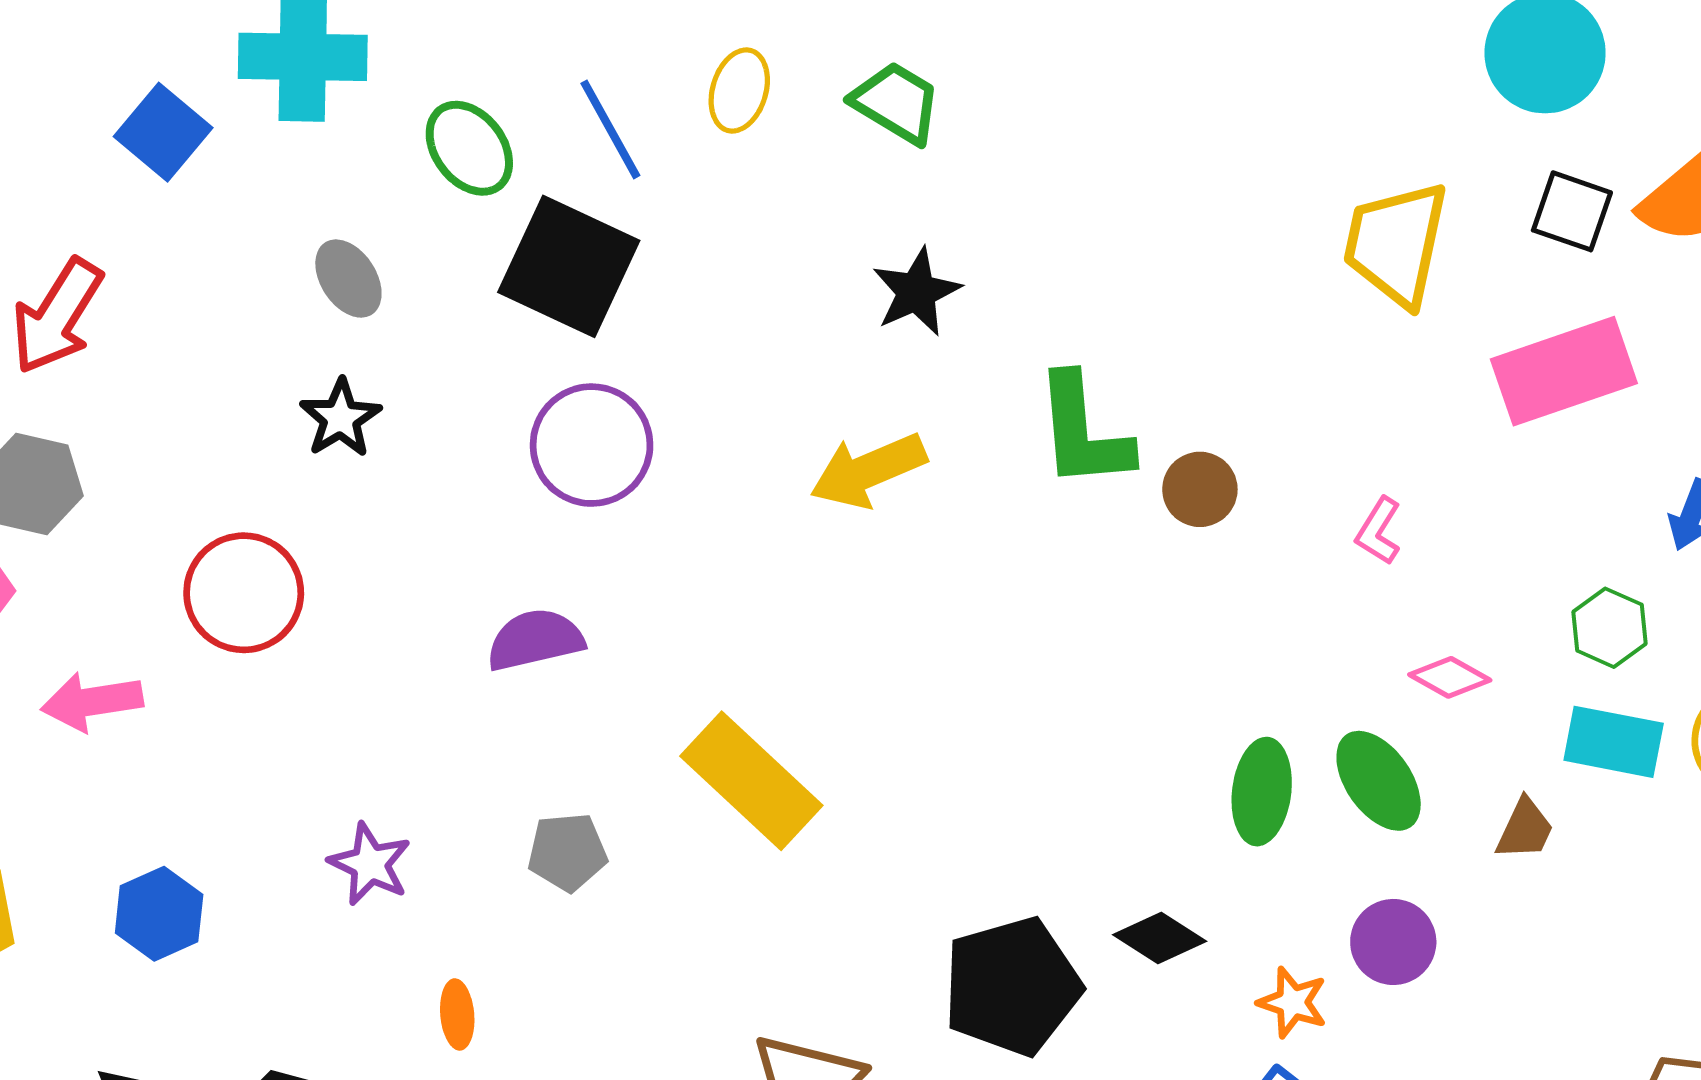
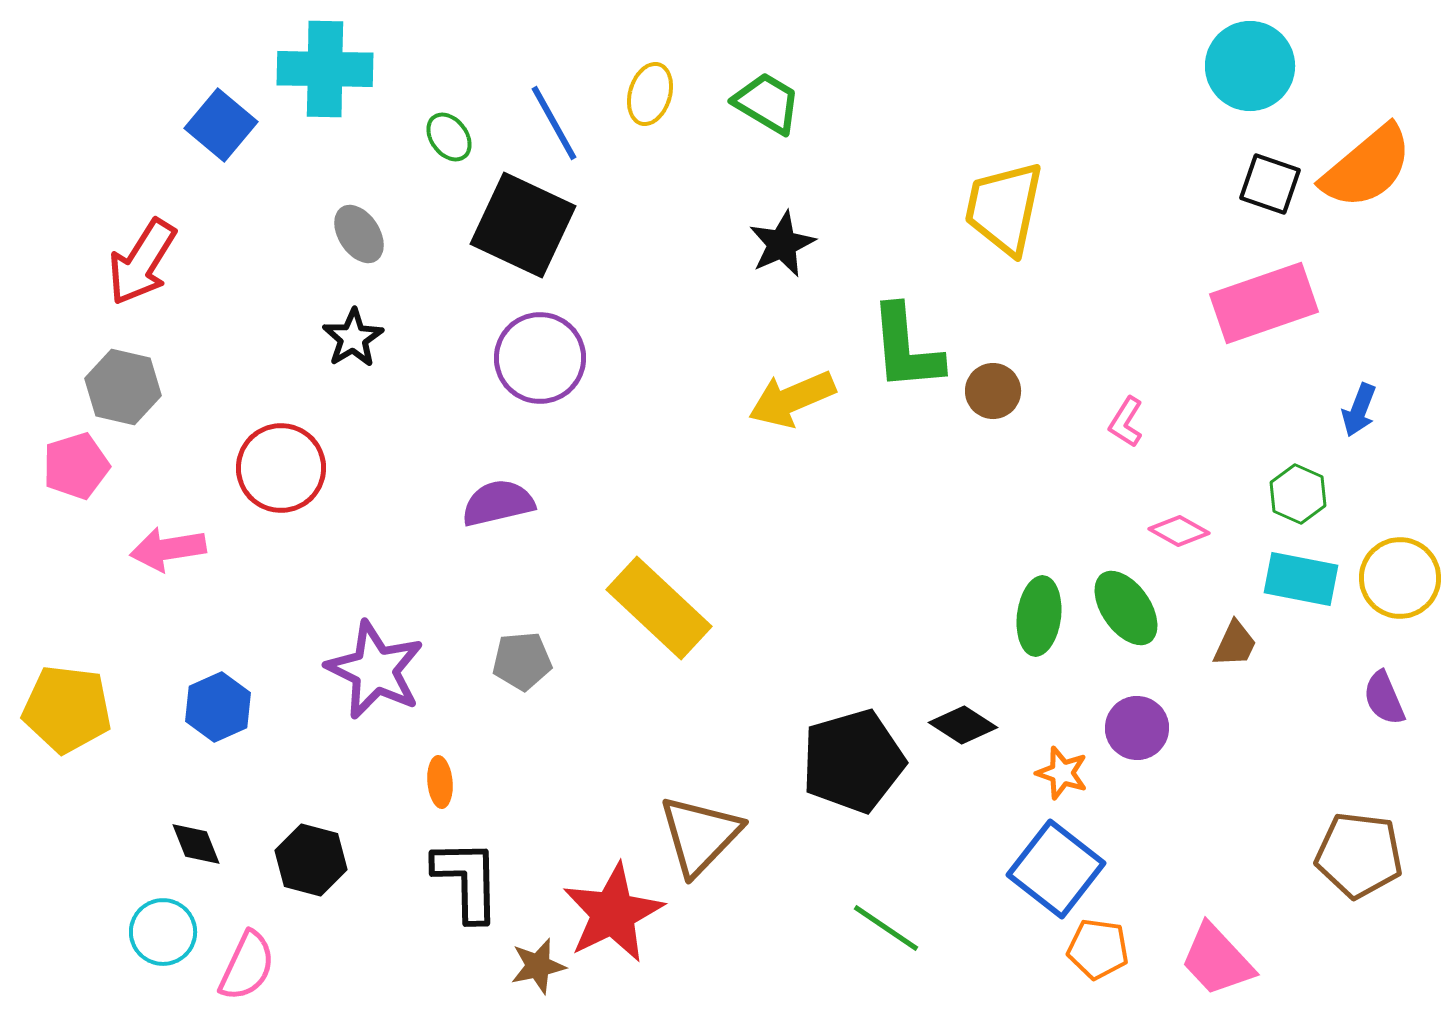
green ellipse: (469, 148) -> (449, 137), size x0.7
yellow trapezoid: (1396, 244) -> (1004, 208), moved
yellow arrow: (868, 471) -> (792, 399), moved
purple star: (370, 864) -> (375, 670), size x1.6

